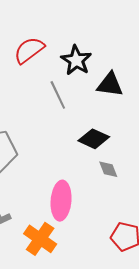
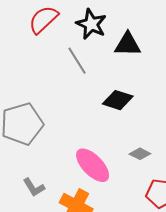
gray diamond: (108, 169) -> (140, 154), moved, turned -35
pink ellipse: (61, 201) -> (93, 165), turned -42

